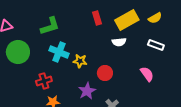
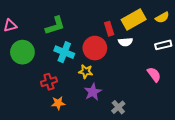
red rectangle: (97, 18) -> (109, 29), moved
white rectangle: (156, 45) -> (163, 45), turned -35
yellow star: (80, 61) -> (86, 71), moved
red circle: (105, 73) -> (95, 48), moved, size x1.5

